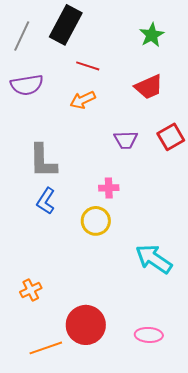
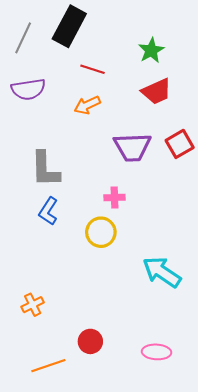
green star: (152, 35) -> (151, 50), moved
purple trapezoid: (126, 140) -> (132, 147), size x1.5
red circle: (86, 325) -> (90, 341), size x0.6

